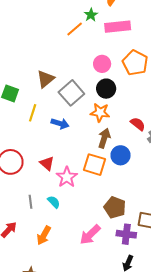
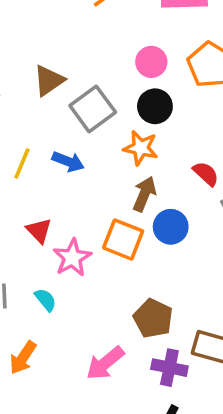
yellow line: (33, 113) -> (22, 164), moved

